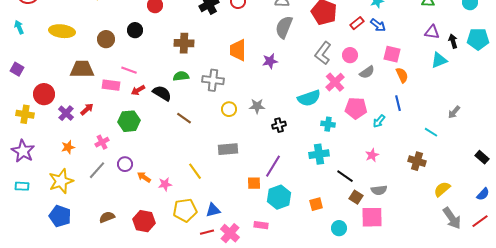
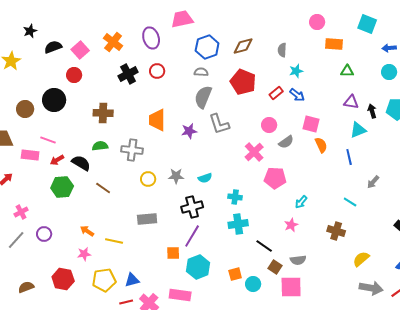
black circle: (135, 30) -> (54, 100), size x1.5
gray L-shape: (323, 53) -> (219, 124), moved, turned -55
cyan semicircle: (309, 98) -> (205, 178), moved, size x0.6
blue line: (398, 103) -> (349, 157), moved
green hexagon: (129, 121) -> (62, 187), moved
cyan arrow: (379, 121) -> (301, 202), moved
cyan cross: (328, 124) -> (235, 197), moved
black cross: (279, 125) -> (192, 207), moved, size x1.5
yellow line: (195, 171) -> (114, 241), turned -42
orange arrow: (144, 177) -> (87, 231), moved
gray arrow: (452, 218) -> (371, 288), turned -45
red hexagon: (144, 221) -> (63, 279), moved
pink rectangle: (261, 225) -> (180, 295), size x1.5
cyan circle: (339, 228) -> (253, 284), moved

